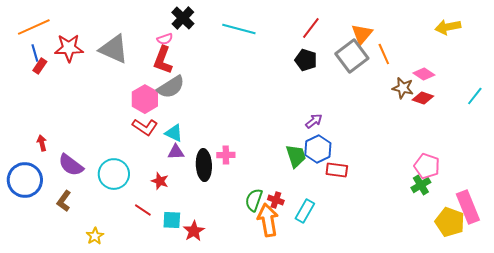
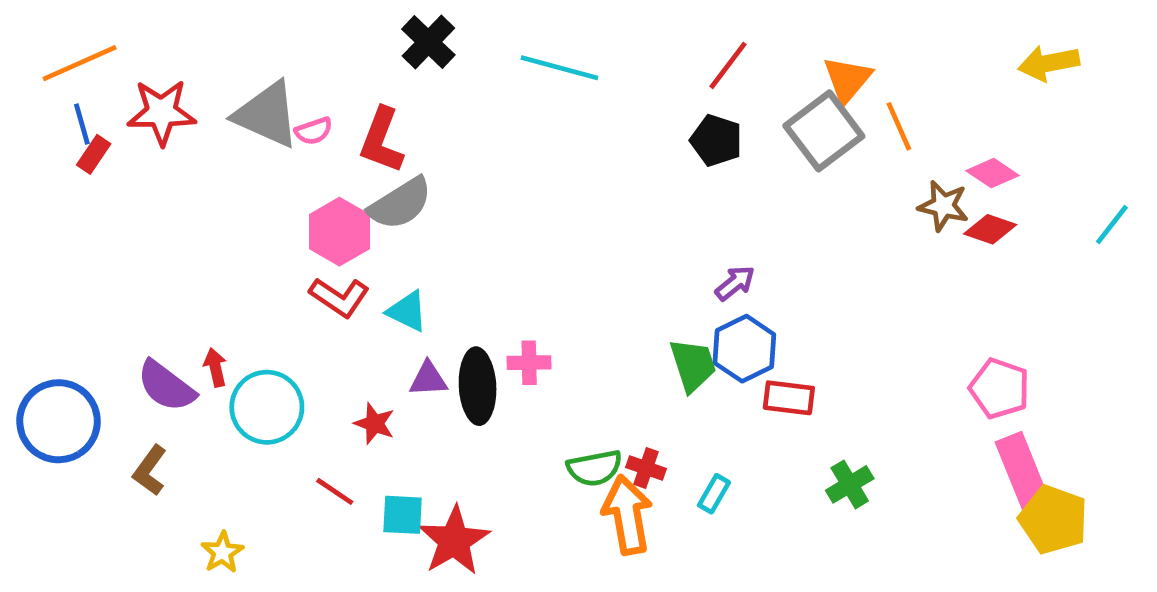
pink semicircle: (165, 39) -> (314, 131), moved
red arrow: (42, 143) -> (215, 367), moved
purple triangle: (176, 152) -> (428, 379), moved
green cross: (421, 185) -> (850, 484), moved
green semicircle: (254, 200) -> (595, 468), turned -120
pink rectangle: (468, 207) -> (1023, 473), moved
cyan rectangle: (305, 211) -> (714, 494), size x0.7
red star: (194, 231) -> (454, 541), size x1.4

